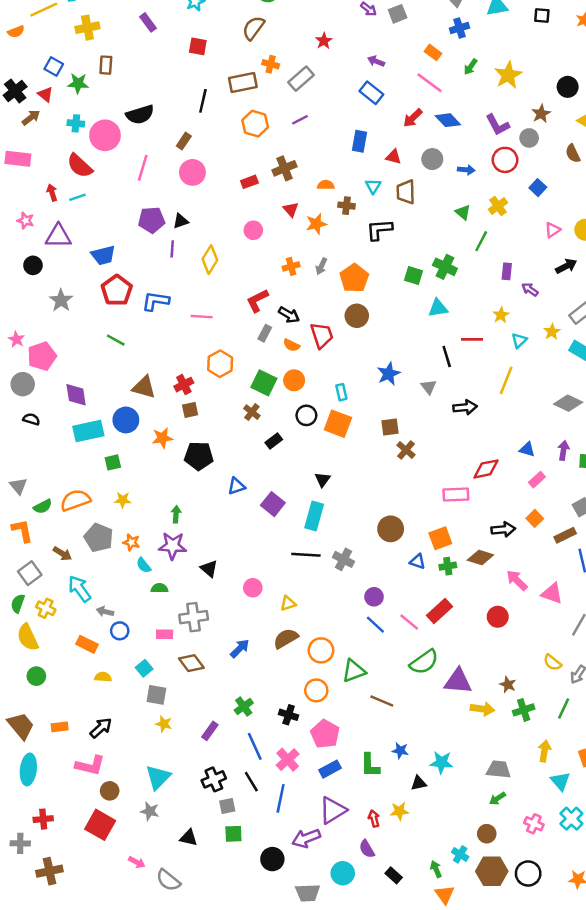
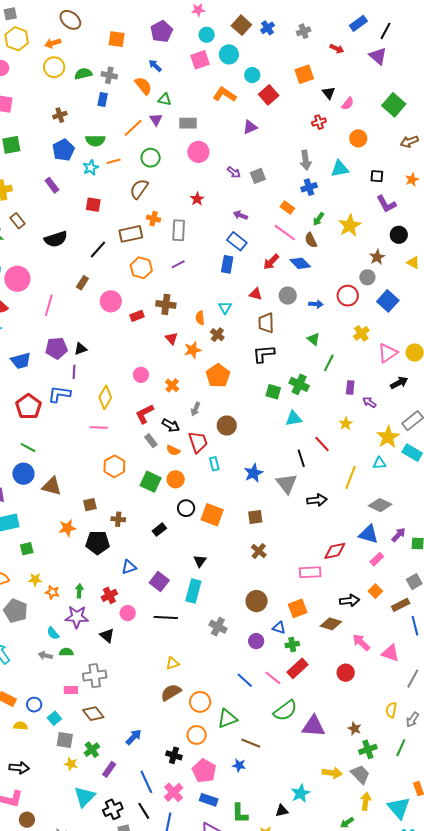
brown rectangle: (106, 65) -> (18, 221), turned -42
gray rectangle: (301, 79) -> (179, 230), turned -45
black line: (203, 101) -> (98, 249), turned 30
black semicircle: (140, 115) -> (56, 239), moved
purple L-shape: (498, 125) -> (386, 204), moved
blue rectangle: (359, 141) -> (227, 264), moved
brown semicircle: (573, 153) -> (311, 240), moved
brown cross: (285, 168) -> (166, 304), turned 30
pink circle: (192, 172) -> (111, 301), moved
orange semicircle: (326, 185) -> (200, 318), turned -96
cyan triangle: (373, 186) -> (225, 308), moved
blue square: (538, 188) -> (388, 301), moved, size x1.5
brown cross: (346, 206) -> (217, 335), turned 32
yellow cross: (498, 206) -> (361, 333), moved
pink circle: (253, 230) -> (141, 375), moved
black L-shape: (379, 230) -> (264, 354), moved
pink triangle: (553, 230) -> (388, 353), size x1.5
blue trapezoid: (103, 255) -> (21, 361), moved
yellow diamond: (210, 260) -> (105, 397), moved
orange cross: (291, 266) -> (172, 385), turned -32
gray arrow: (321, 266) -> (195, 409), moved
orange pentagon: (354, 278) -> (218, 376), moved
blue L-shape: (156, 301) -> (59, 394), moved
yellow star: (552, 332) -> (388, 437), size x1.6
gray rectangle: (265, 333) -> (151, 441), turned -64
red line: (472, 339) -> (322, 444), turned 48
cyan triangle: (519, 340) -> (379, 463), moved, turned 40
red cross: (184, 385) -> (109, 595), moved
gray triangle: (429, 387) -> (287, 484), size x1.6
cyan rectangle: (341, 392) -> (214, 464), moved
gray diamond: (568, 403) -> (380, 505), moved
brown cross: (252, 412) -> (118, 519), moved, turned -32
blue circle: (126, 420) -> (23, 474), moved
blue triangle: (527, 449) -> (368, 534), size x1.5
brown cross: (406, 450) -> (259, 551), moved
purple arrow: (563, 450) -> (398, 535), turned 35
orange star: (131, 542) -> (52, 592), moved
black line: (306, 555) -> (166, 617), moved
green cross: (448, 566) -> (292, 644), moved
pink circle: (253, 588) -> (128, 613), moved
purple circle: (374, 597) -> (256, 641), moved
gray arrow: (105, 612) -> (45, 655), moved
blue circle: (120, 631) -> (34, 705), moved
blue arrow: (240, 648) -> (134, 737), moved
yellow semicircle: (552, 663) -> (391, 710), turned 63
green cross: (244, 707) -> (92, 750), moved
yellow arrow: (482, 709) -> (332, 773), moved
black arrow: (101, 728) -> (19, 768), turned 48
blue star: (400, 751) -> (239, 765), moved
yellow arrow: (544, 751) -> (366, 801), moved
cyan star: (442, 762) -> (301, 793), turned -30
green L-shape: (370, 765) -> (240, 813), moved
blue rectangle: (330, 769) -> (209, 800), turned 48
gray trapezoid: (498, 769) -> (360, 774), moved, turned 40
cyan triangle: (158, 777) -> (85, 797), moved
cyan triangle: (560, 781) -> (399, 808), size x1.4

